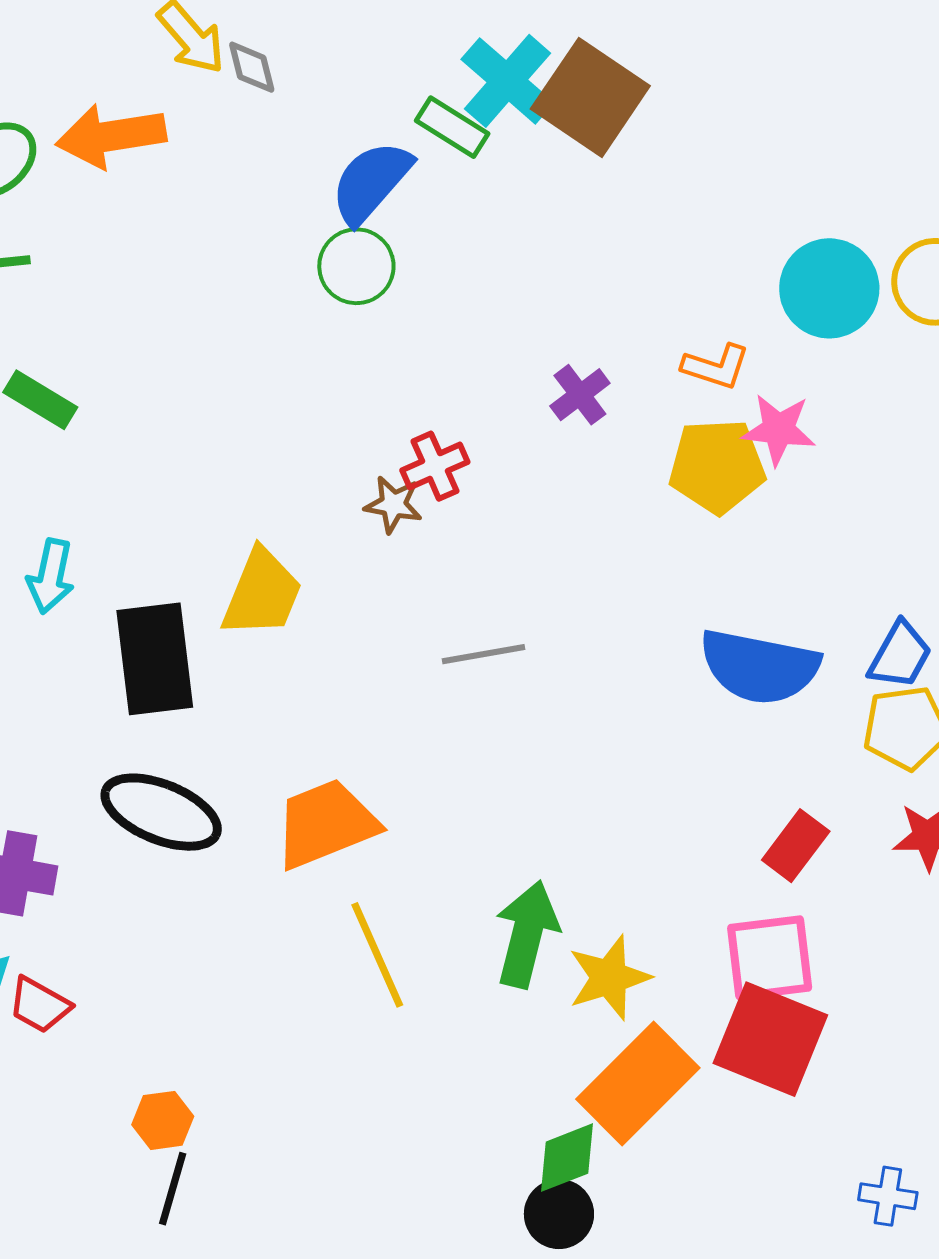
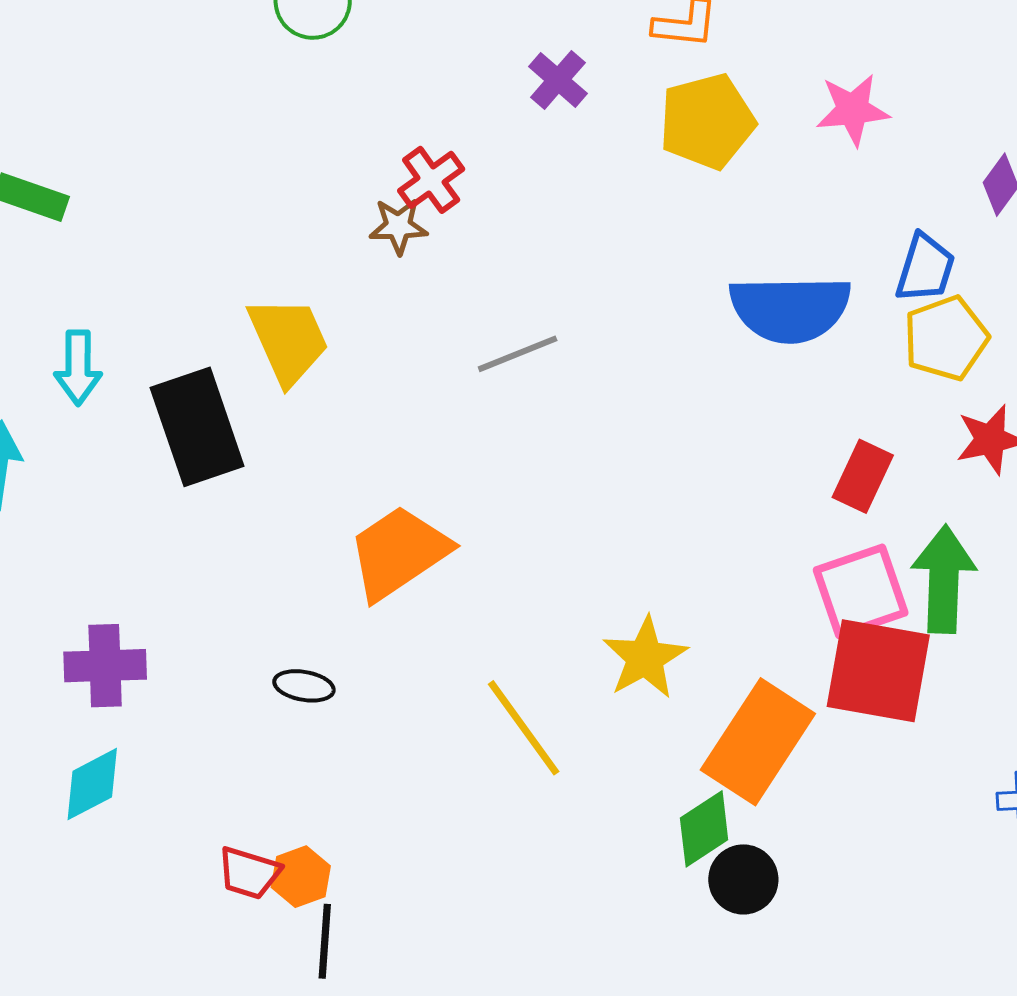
pink star: (779, 429) -> (853, 110), moved
yellow trapezoid: (262, 593) -> (288, 340), turned -34
black ellipse: (161, 812) -> (304, 686), moved, size x0.5
green arrow: (527, 934) -> (944, 579), moved
yellow line: (377, 955) -> (524, 728), moved
yellow star: (609, 978) -> (645, 658), moved
red trapezoid: (39, 1005) -> (249, 873), moved
black circle: (559, 1214) -> (743, 879), moved

